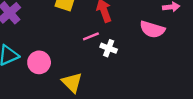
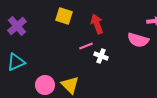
pink circle: (39, 62) -> (45, 85), moved

